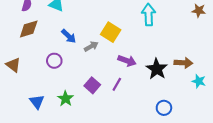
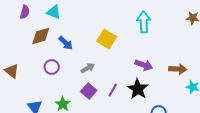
brown diamond: (29, 29) -> (41, 36), moved
gray arrow: (91, 46) -> (88, 68), moved
purple arrow: (127, 61) -> (144, 65), moved
black star: (157, 69) -> (138, 89), moved

